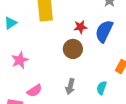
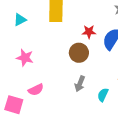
pink star: (20, 60) -> (25, 58), turned 30
gray arrow: (70, 86) -> (80, 84), moved

